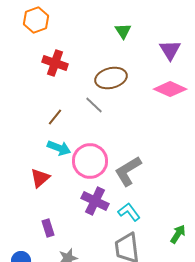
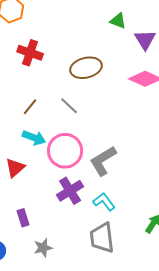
green triangle: (123, 31) -> (118, 21), moved, turned -36
gray line: (94, 105) -> (69, 106), moved
purple cross: (95, 201) -> (70, 191), turned 32

